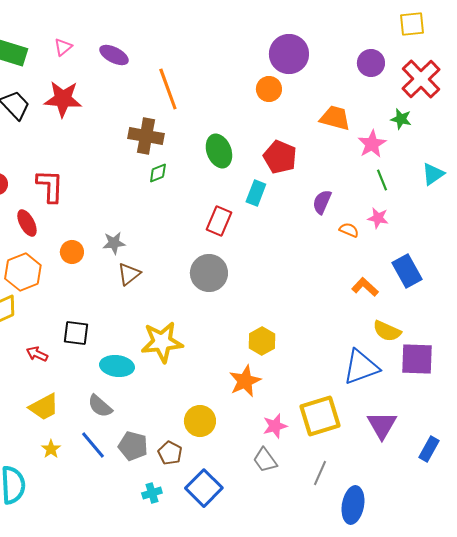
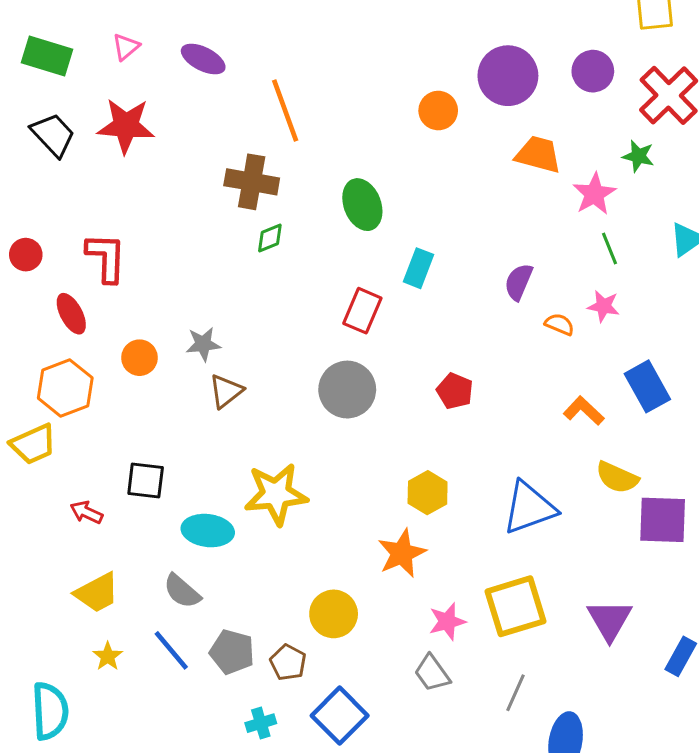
purple circle: (289, 54) -> (508, 76), moved
red pentagon: (280, 157) -> (455, 391), moved, size x0.7
blue triangle: (361, 367) -> (529, 508), moved

